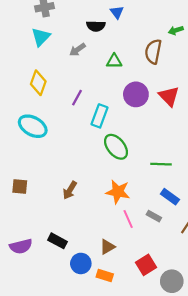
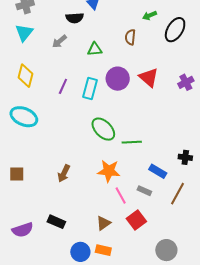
brown semicircle: (153, 52) -> (130, 37), size x0.7
cyan rectangle: (100, 116) -> (90, 88), moved
green line: (161, 164) -> (132, 142), moved
blue circle: (81, 263) -> (80, 252), moved
red square: (146, 265) -> (136, 220), moved

